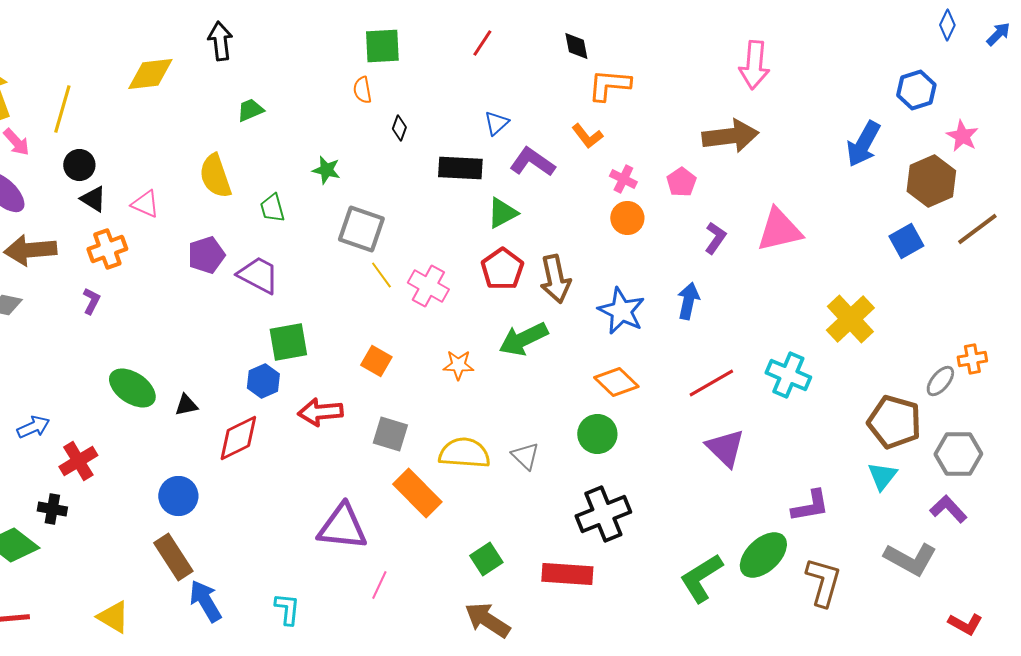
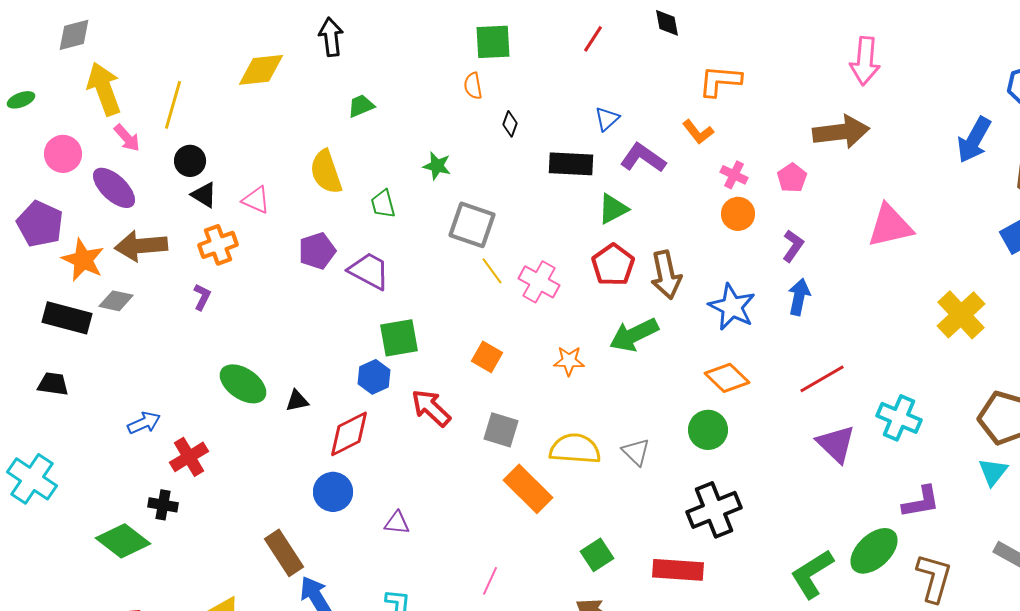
black diamond: (576, 46) -> (667, 23), moved
purple L-shape: (715, 238) -> (793, 246), moved
cyan cross: (788, 375) -> (899, 418), moved
red arrow: (320, 412) -> (431, 408), turned 48
blue circle: (178, 496) -> (333, 492), moved
purple triangle: (342, 527) -> (397, 523), moved, size x0.5

